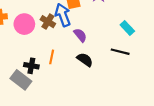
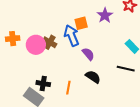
brown cross: (48, 22) -> (50, 42), moved
orange line: (52, 57) -> (68, 88), moved

